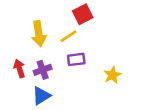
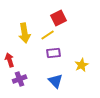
purple cross: (43, 70) -> (20, 79), moved
blue triangle: (41, 96) -> (56, 81), moved, turned -42

